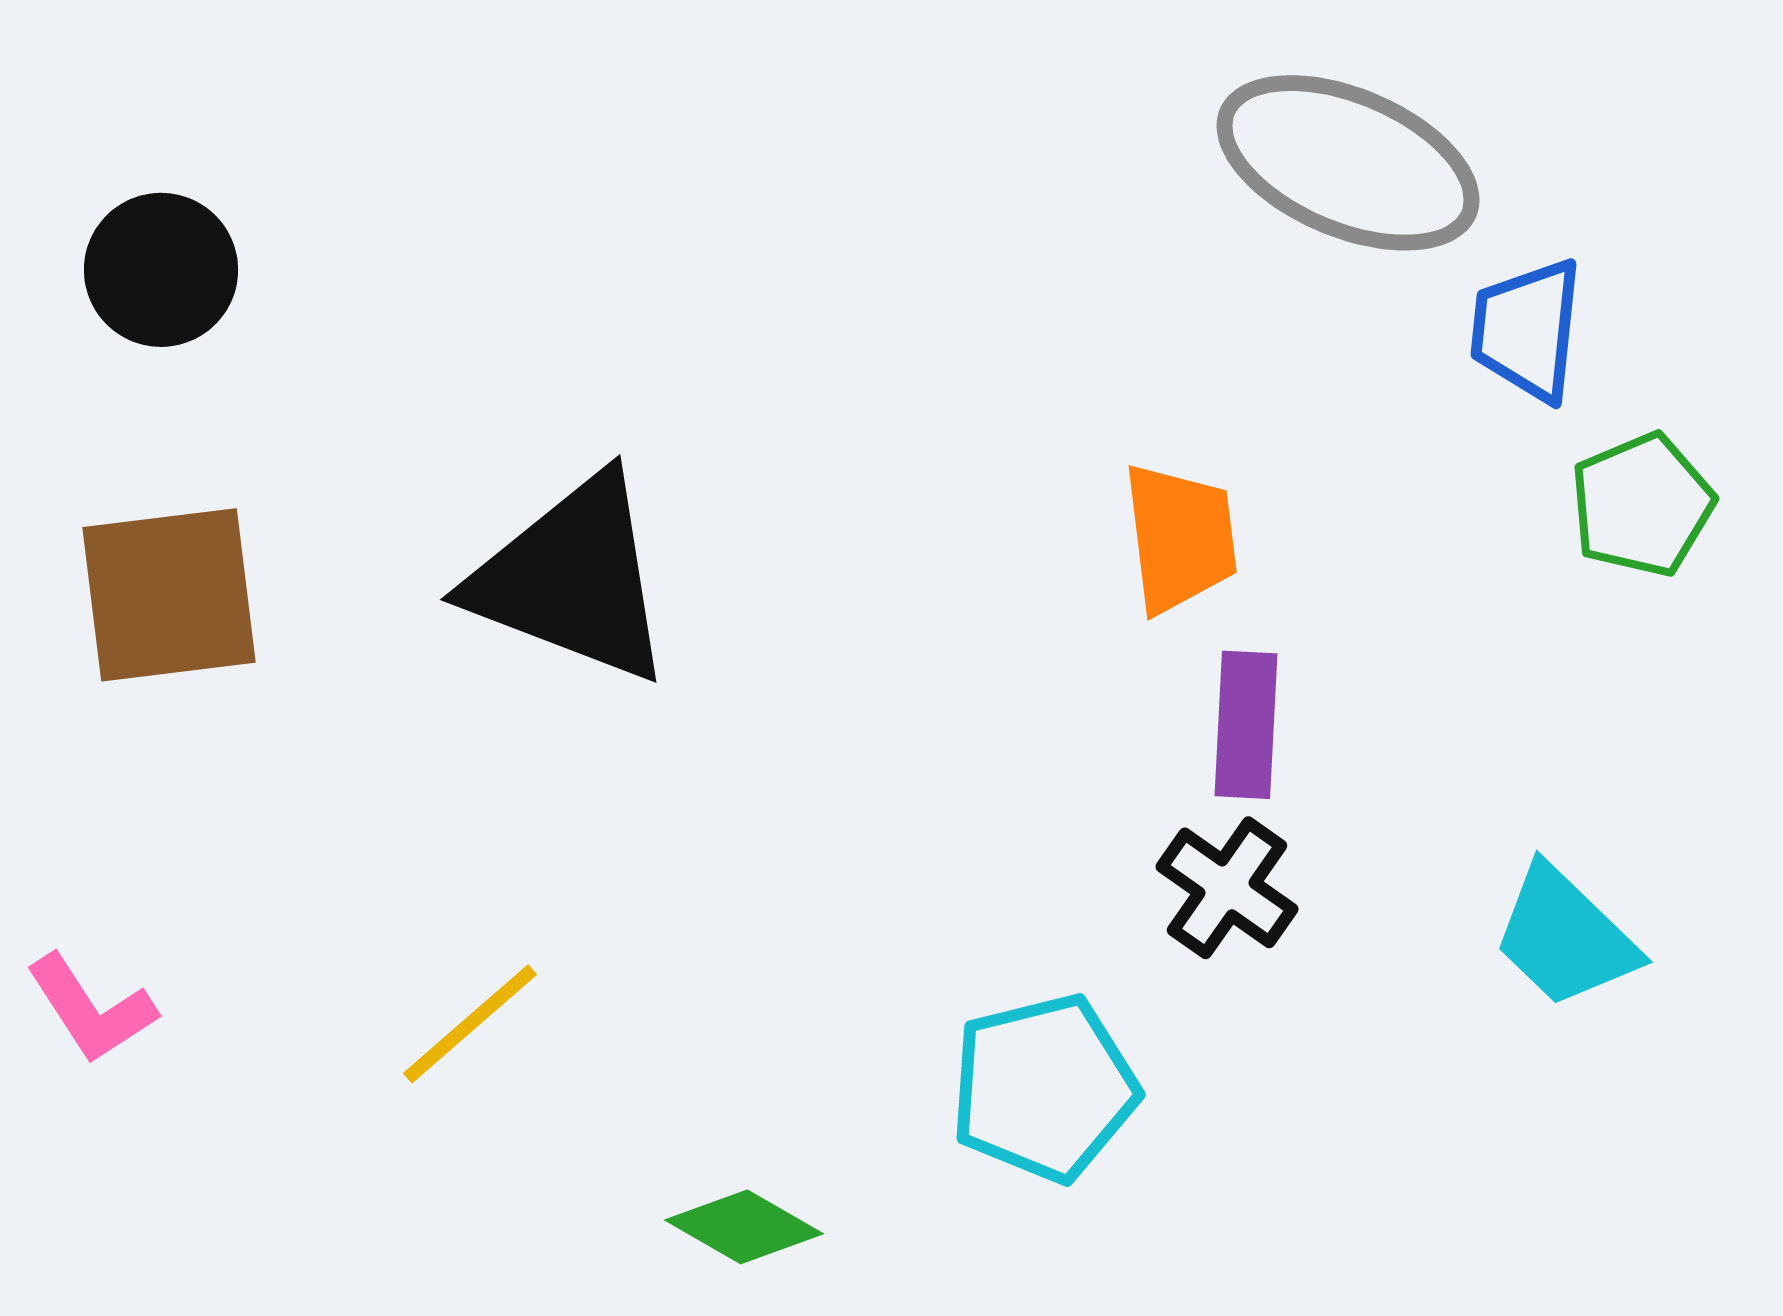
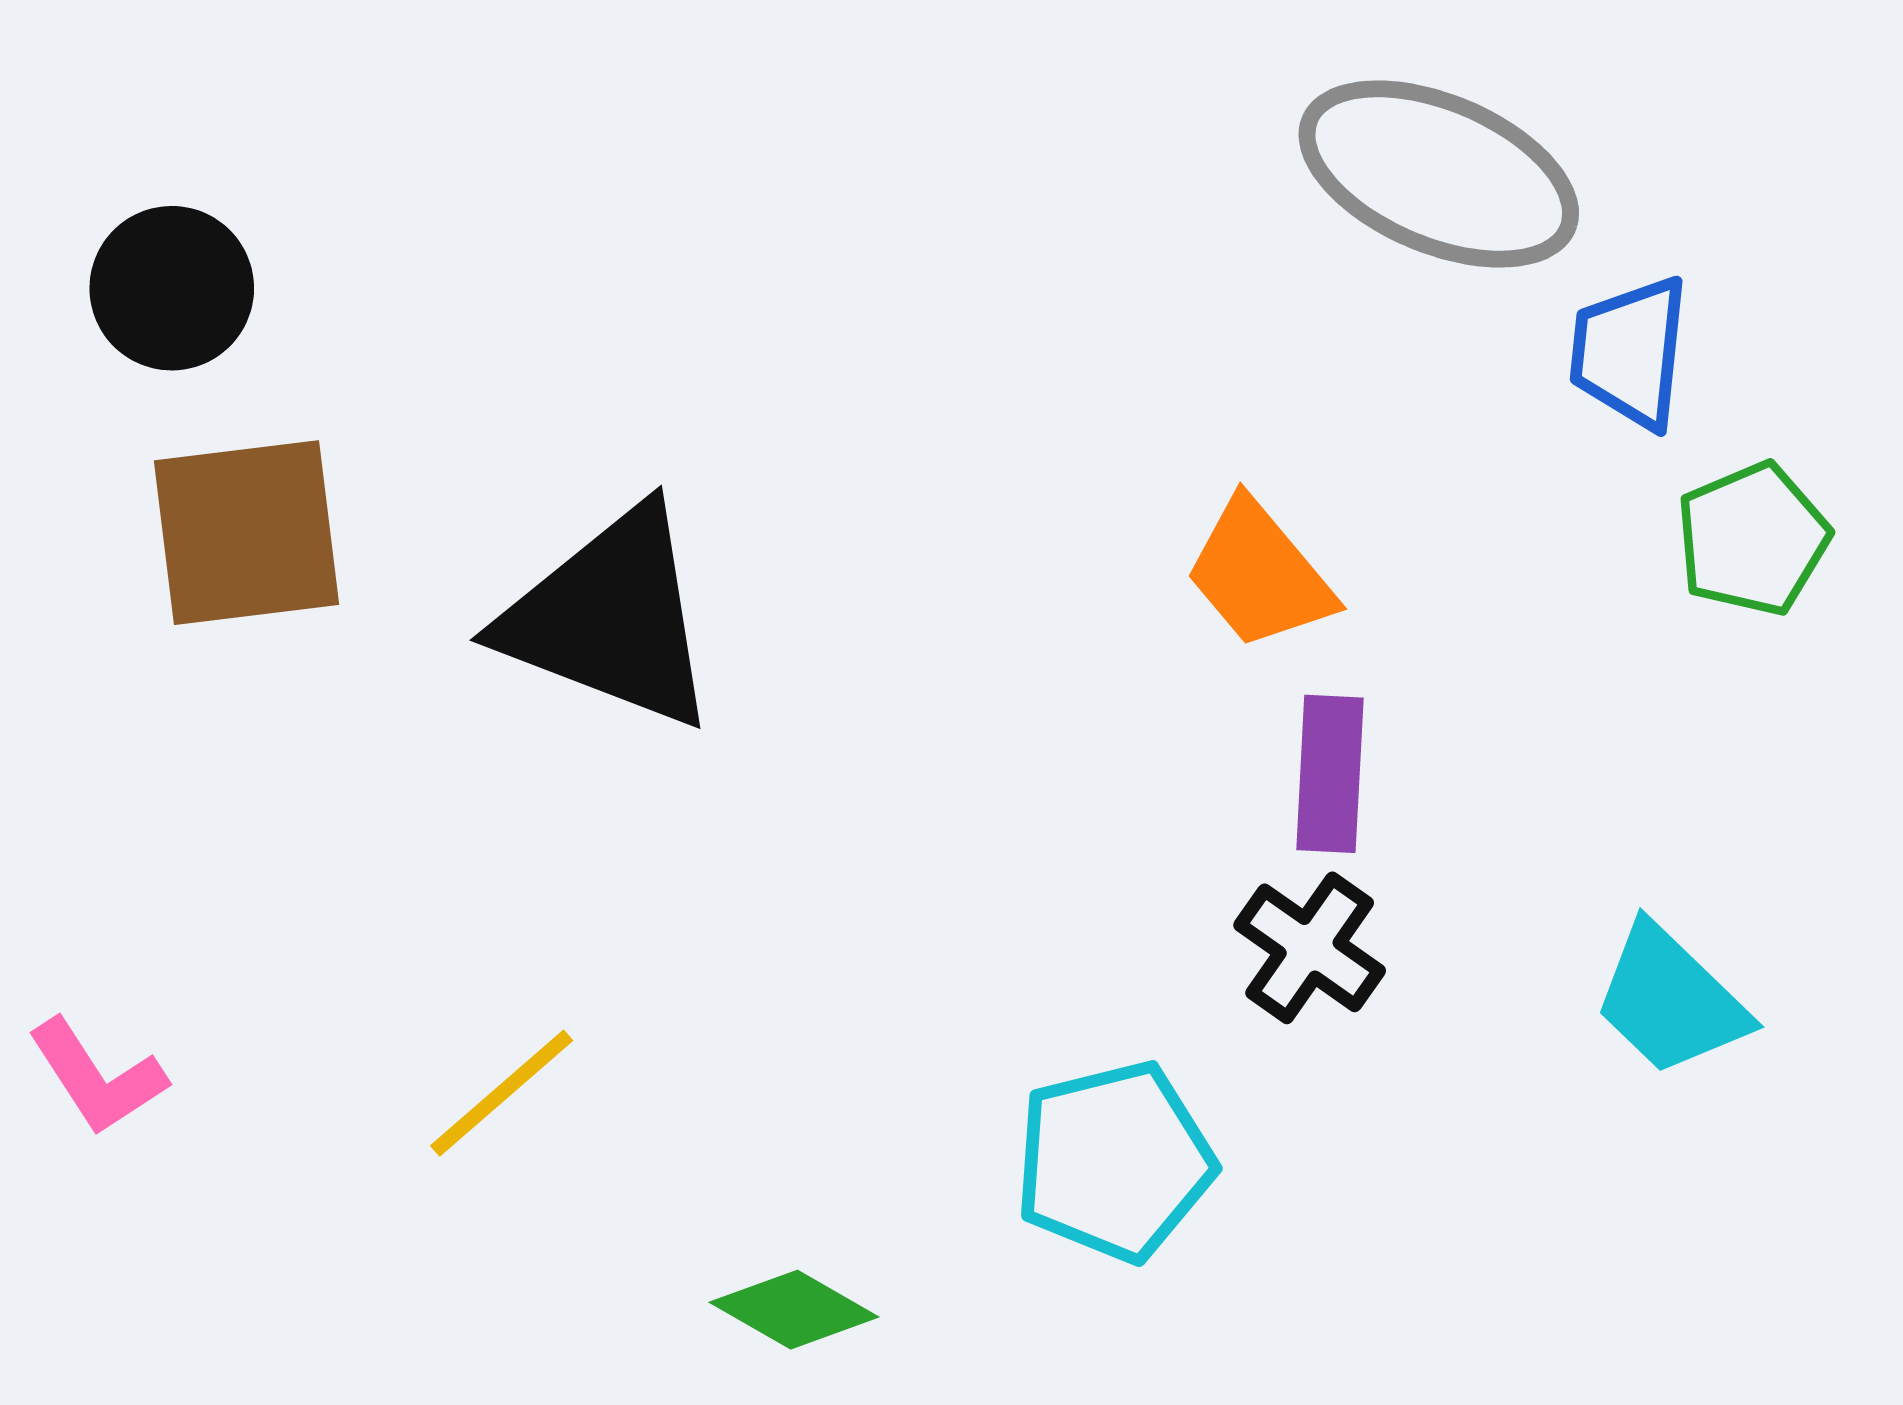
orange trapezoid: (1180, 538) -> (1259, 574), turned 147
brown square: (169, 595) -> (246, 533), moved

